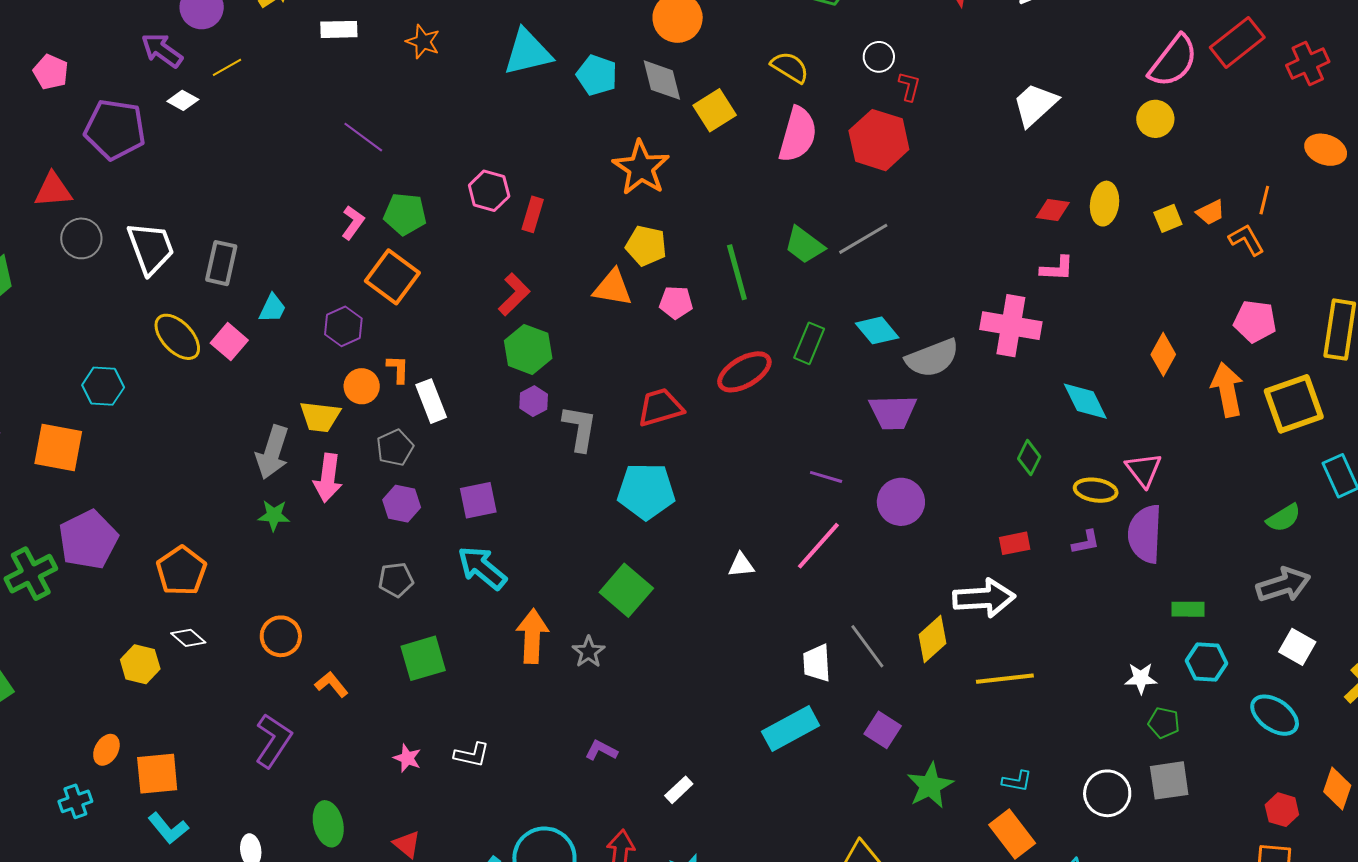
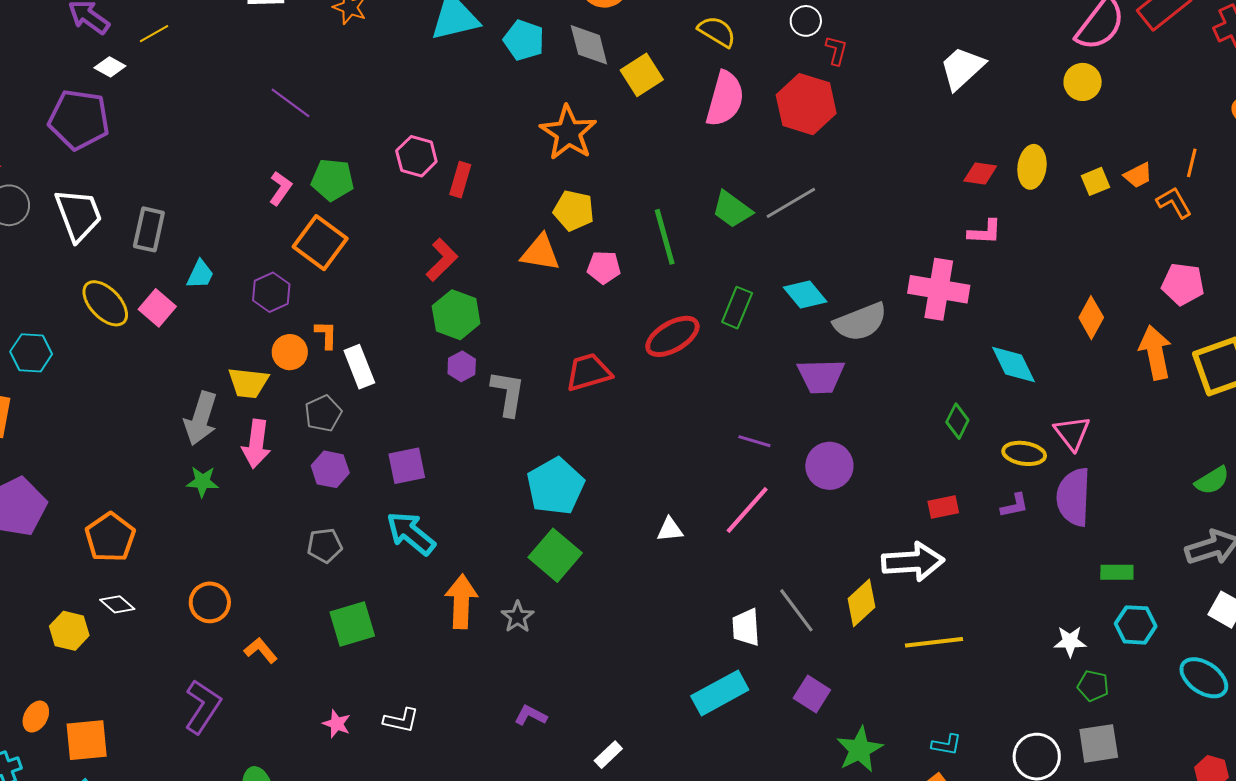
purple pentagon: (115, 130) -> (79, 120), moved
cyan pentagon: (646, 491) -> (555, 486), moved, turned -30

